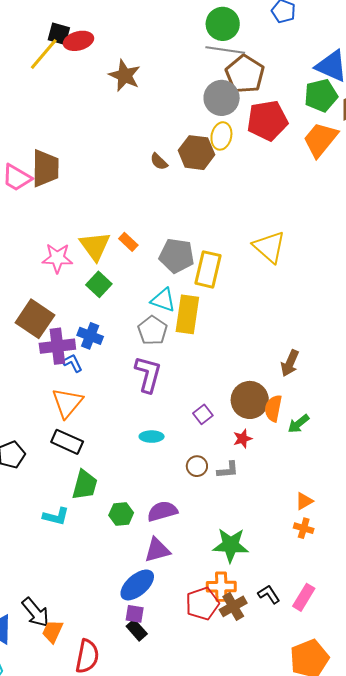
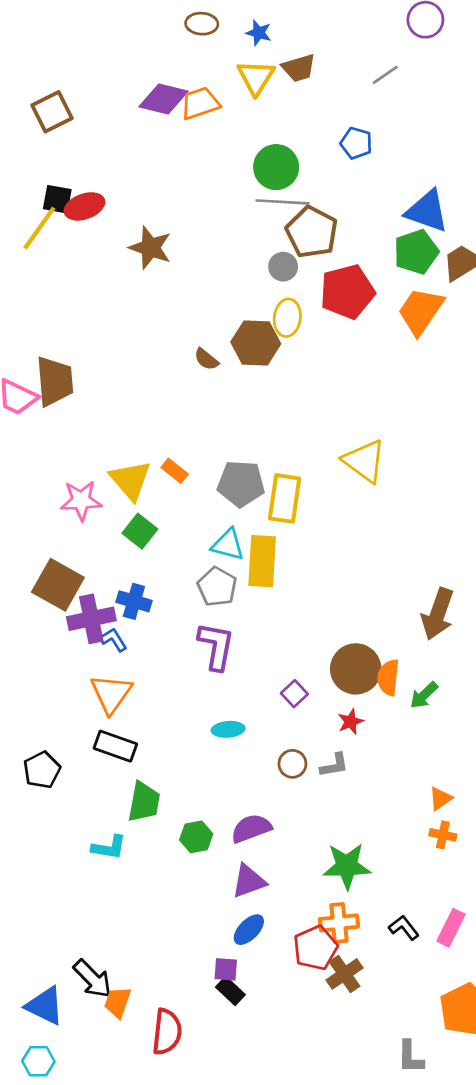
gray circle: (222, 98) -> (283, 267), size x0.6
brown arrow: (290, 363) -> (438, 614), moved, size x1.4
blue ellipse: (137, 585) -> (249, 930), moved, size x0.7
brown cross: (233, 606) -> (345, 974), moved

